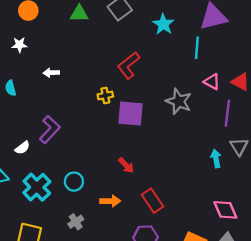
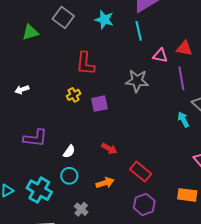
red L-shape: (129, 65) -> (85, 63), turned -30
purple square: (130, 113) -> (99, 104), size x0.7
purple L-shape: (50, 130) -> (35, 138), turned 70
white semicircle: (22, 148) -> (69, 151), moved

